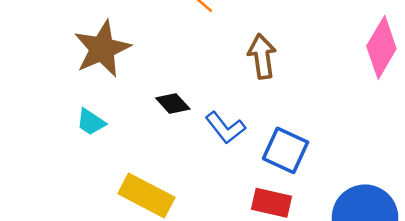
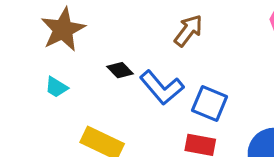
brown arrow: (262, 56) -> (188, 31), turned 48
blue L-shape: (225, 128) -> (162, 88), size x1.4

